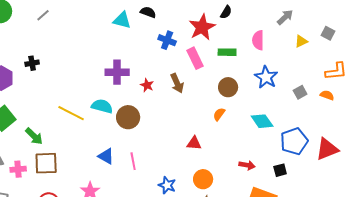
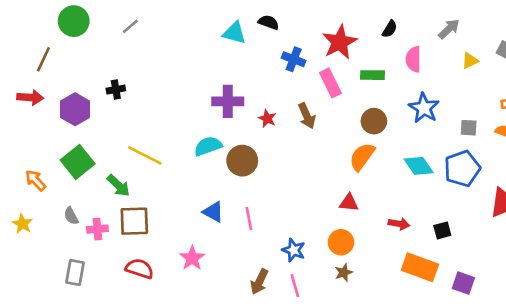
black semicircle: (226, 12) -> (390, 29), moved
gray square: (300, 92) -> (469, 128), turned 32
cyan semicircle: (102, 106) -> (208, 146), turned -35
yellow line: (71, 113) -> (145, 155), moved
orange semicircle: (219, 114) -> (362, 157), size x1.6
blue pentagon: (294, 141) -> (462, 169), moved
red triangle: (194, 143) -> (349, 203), moved

